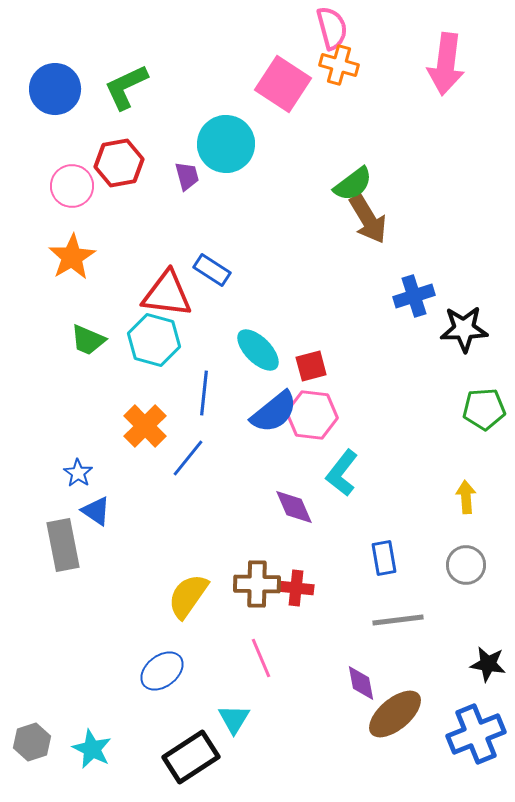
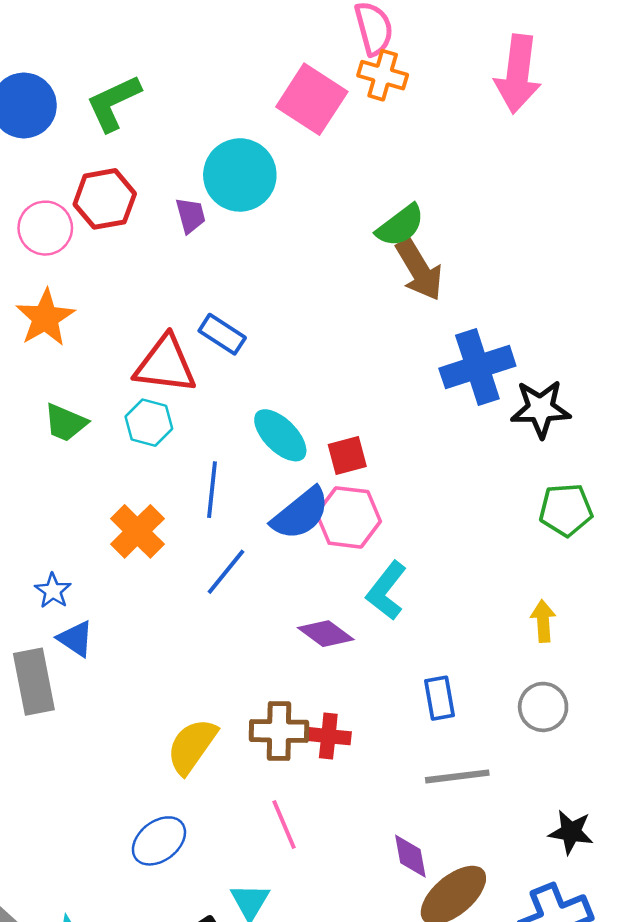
blue cross: (414, 296) -> (477, 367), size x1.4
cyan hexagon: (154, 340) -> (149, 423), size x0.7
blue line: (188, 458) -> (226, 572), moved
purple diamond: (294, 507) -> (326, 634), turned -30

